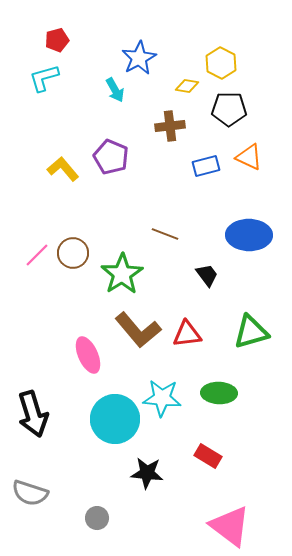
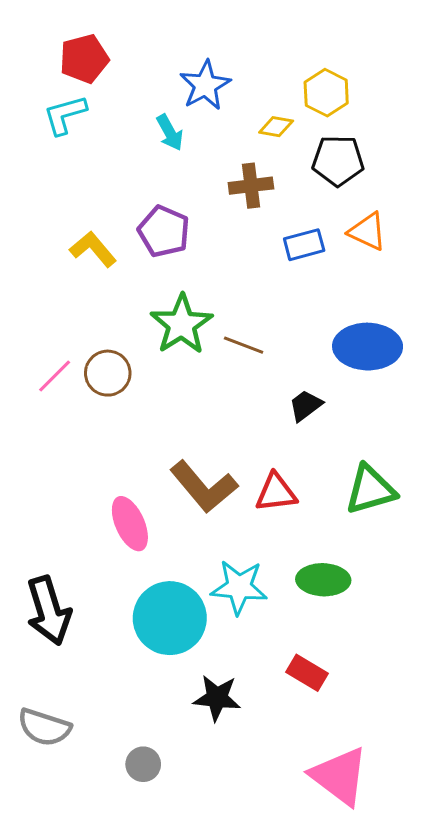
red pentagon: (57, 40) -> (84, 59), size x1.4
green star: (122, 274) -> (182, 324), moved
black trapezoid: (207, 275) -> (306, 406), turned -90

